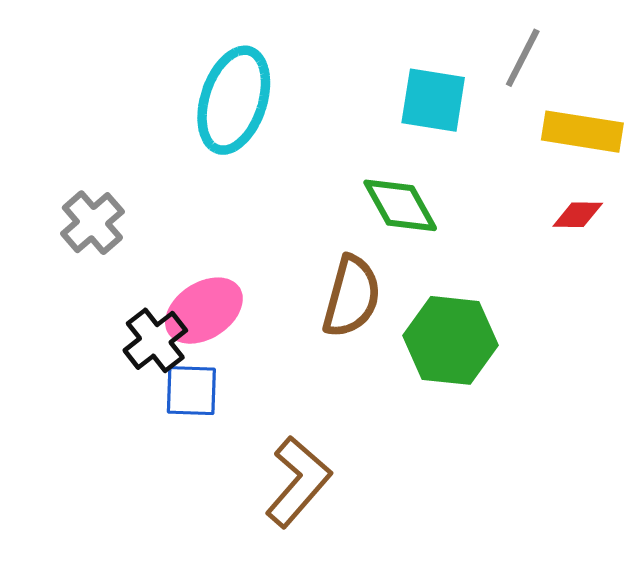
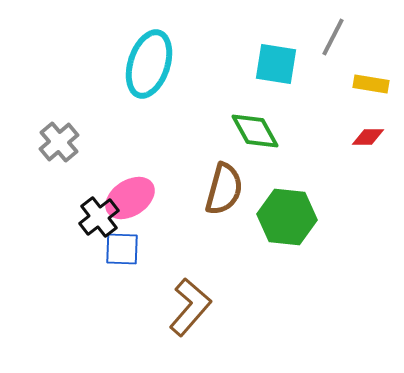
yellow rectangle: (582, 132) -> (371, 84), size x0.7

